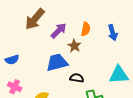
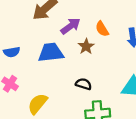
orange semicircle: (86, 29) -> (102, 29), turned 128
blue trapezoid: (57, 63) -> (51, 53), moved

